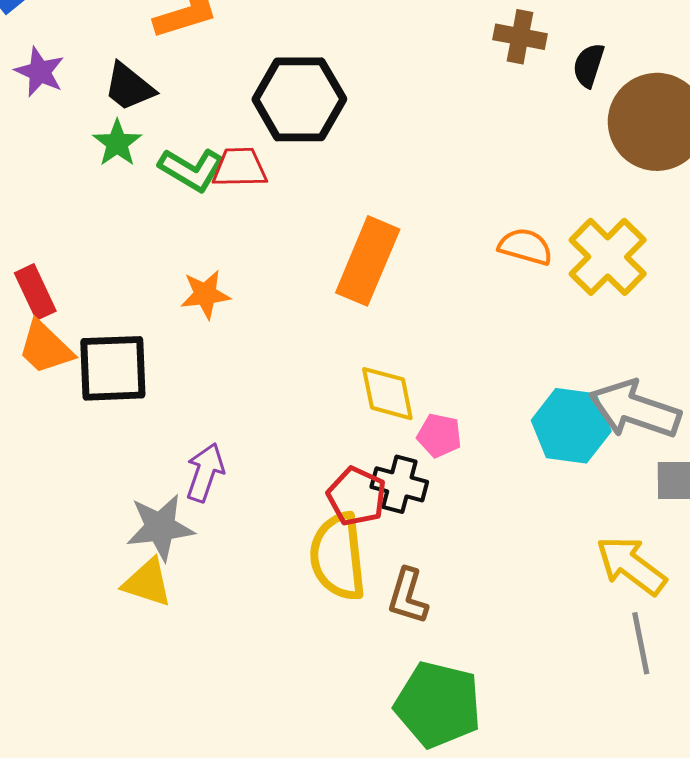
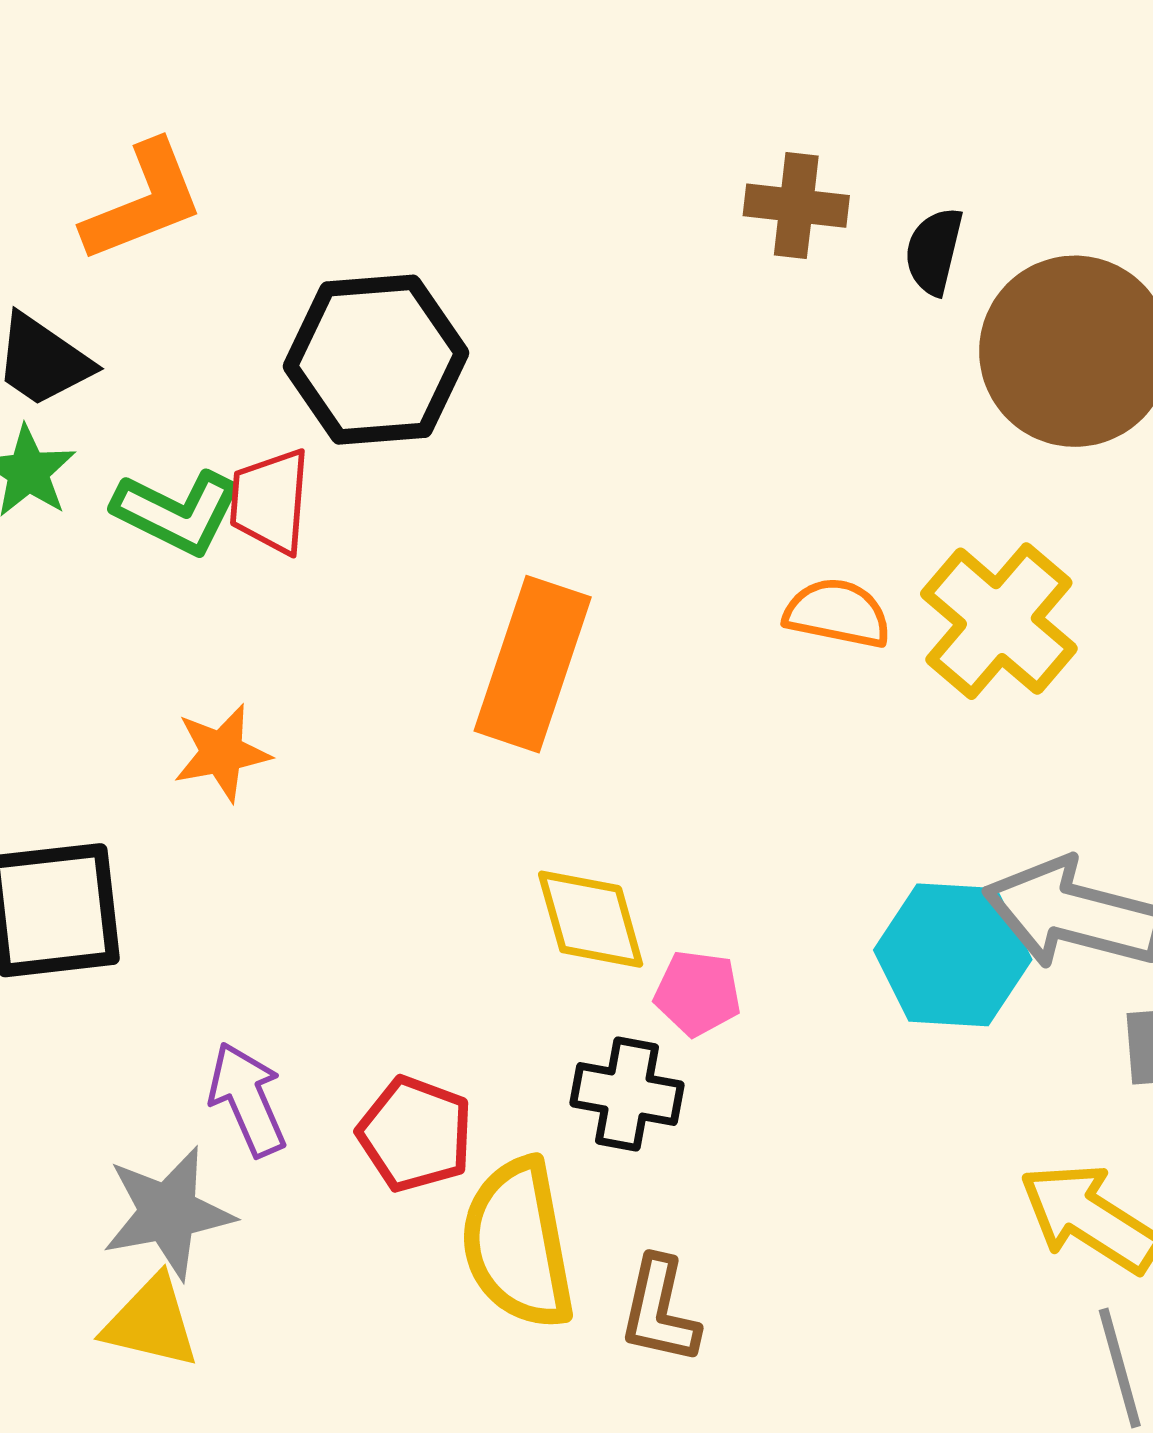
red trapezoid: (240, 168) -> (270, 501), turned -80
purple arrow: (205, 472) -> (247, 1099), turned -38
red pentagon: (357, 496) -> (415, 1134), moved

